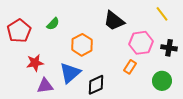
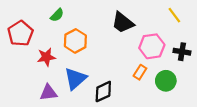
green semicircle: (53, 24) -> (57, 15), moved
orange hexagon: (82, 45) -> (75, 41), moved
red star: (35, 63) -> (46, 57), moved
green circle: (162, 81) -> (166, 81), moved

